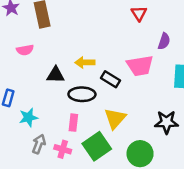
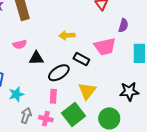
pink semicircle: (25, 50) -> (20, 44), moved
yellow arrow: (85, 63) -> (67, 35), moved
black ellipse: (82, 94) -> (59, 73), turned -30

